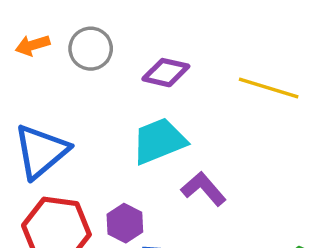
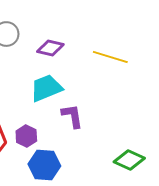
purple L-shape: (204, 189) -> (72, 116), turned 32

